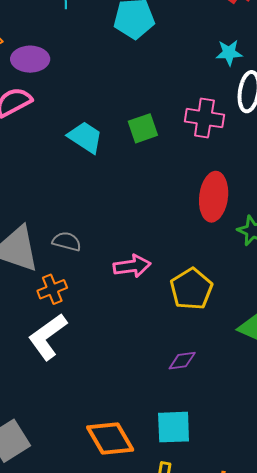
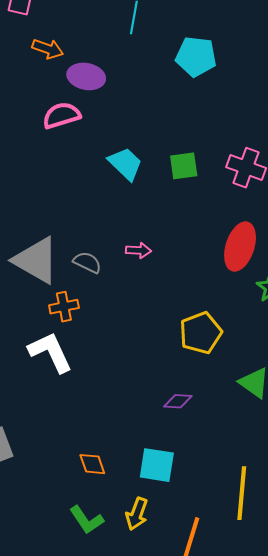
pink arrow: (132, 266) -> (138, 250), moved, size x0.7
white L-shape: (48, 337) -> (50, 352), turned 90
orange diamond: (110, 438) -> (92, 464), size x0.6

